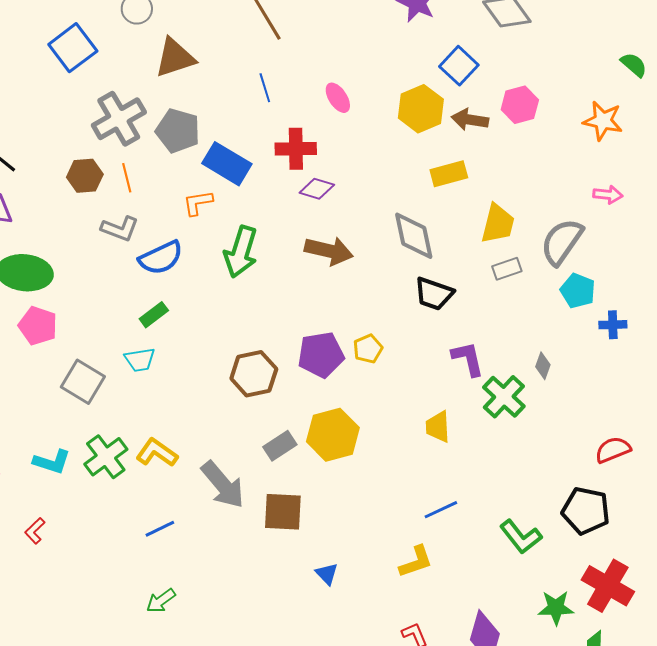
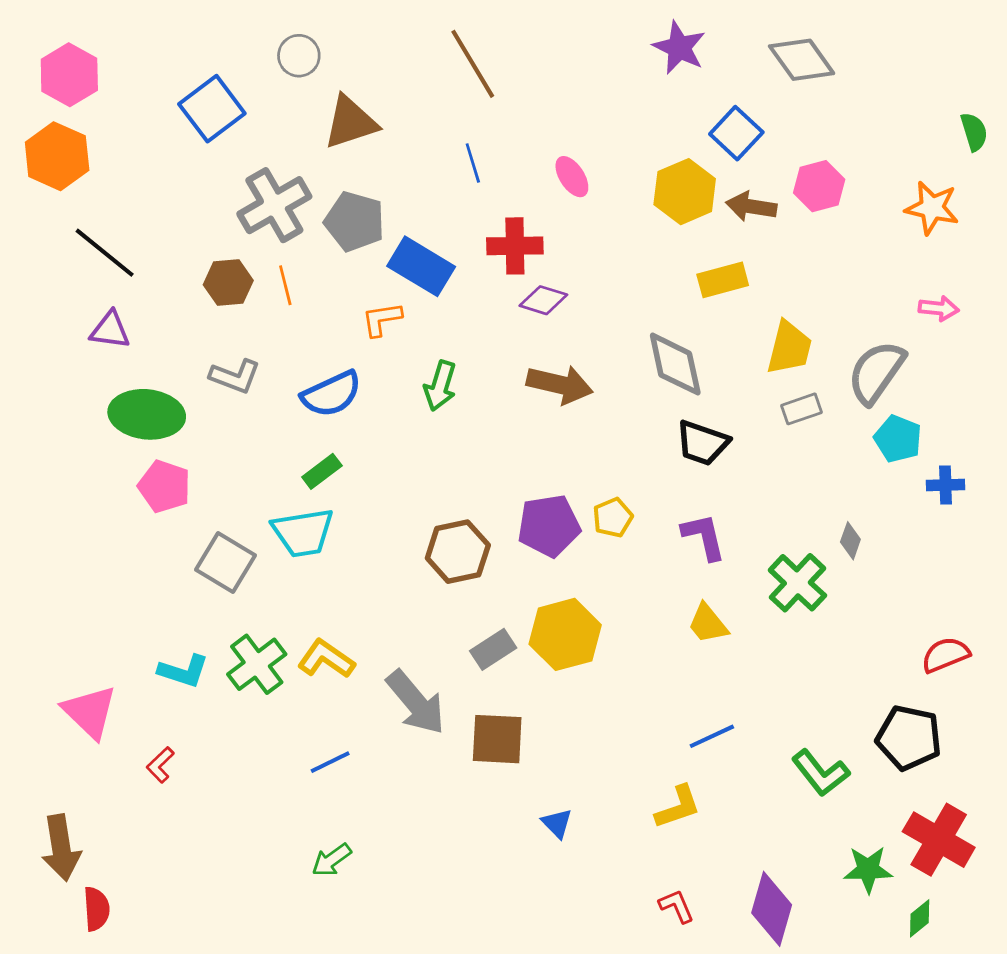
green semicircle: (634, 65) -> (974, 132), turned 32
gray L-shape: (120, 229) -> (235, 376), moved
green arrow: (241, 252) -> (440, 386), size x0.7
purple L-shape: (468, 359) -> (704, 537), moved
cyan trapezoid: (140, 360) -> (303, 533), size x1.5
yellow trapezoid: (438, 427) -> (708, 624), turned -36

